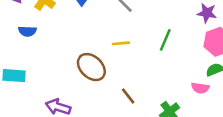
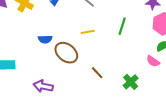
blue semicircle: (27, 31) -> (45, 39), moved
pink semicircle: (200, 88) -> (153, 61), turned 32

